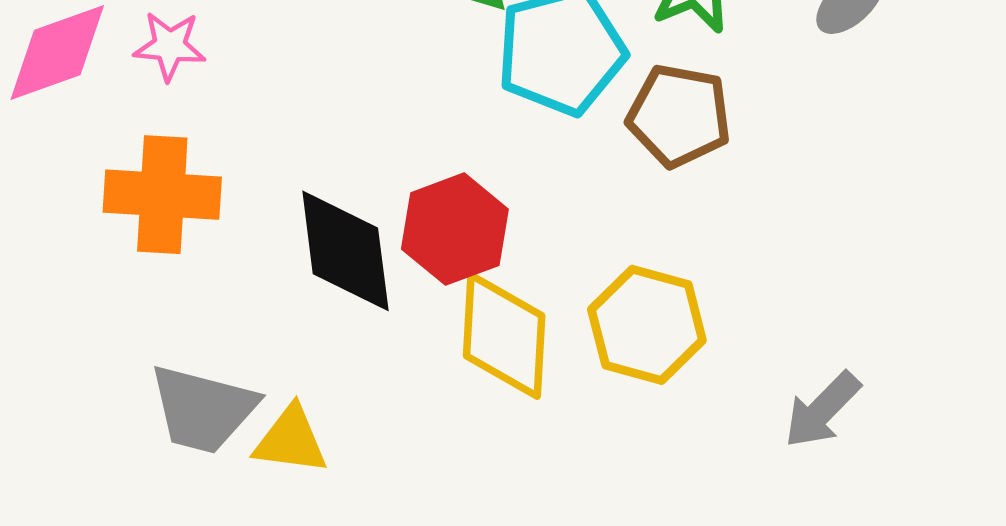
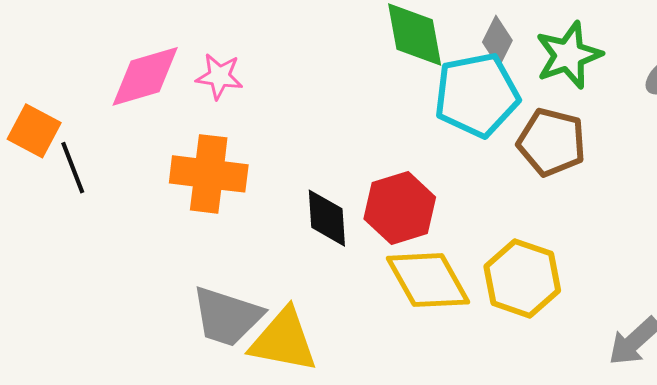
black diamond: (345, 251) -> (327, 218), size x0.7
yellow diamond: (504, 336) -> (428, 280), turned -36
yellow triangle: (291, 440) -> (284, 340), size x1.4

